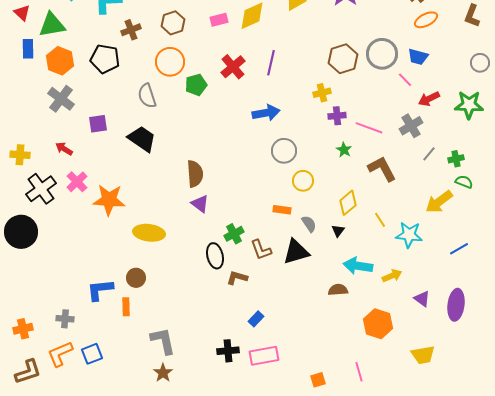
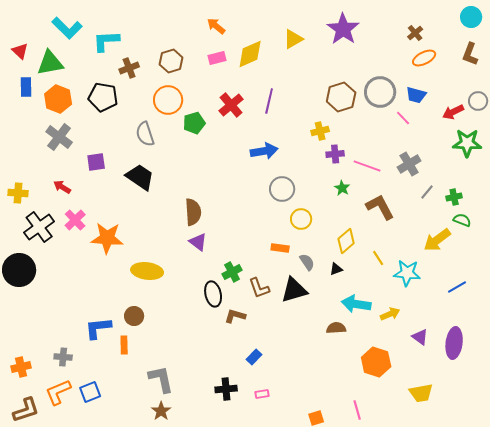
red arrow: (429, 99) -> (453, 112), moved
black triangle: (338, 231) -> (336, 269), turned 32
pink rectangle: (264, 356) -> (262, 394), size x0.5

